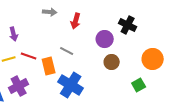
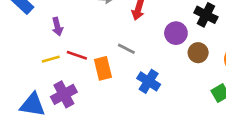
brown circle: (112, 62) -> (198, 53), moved
blue cross: (71, 85) -> (149, 81), moved, size x0.7

